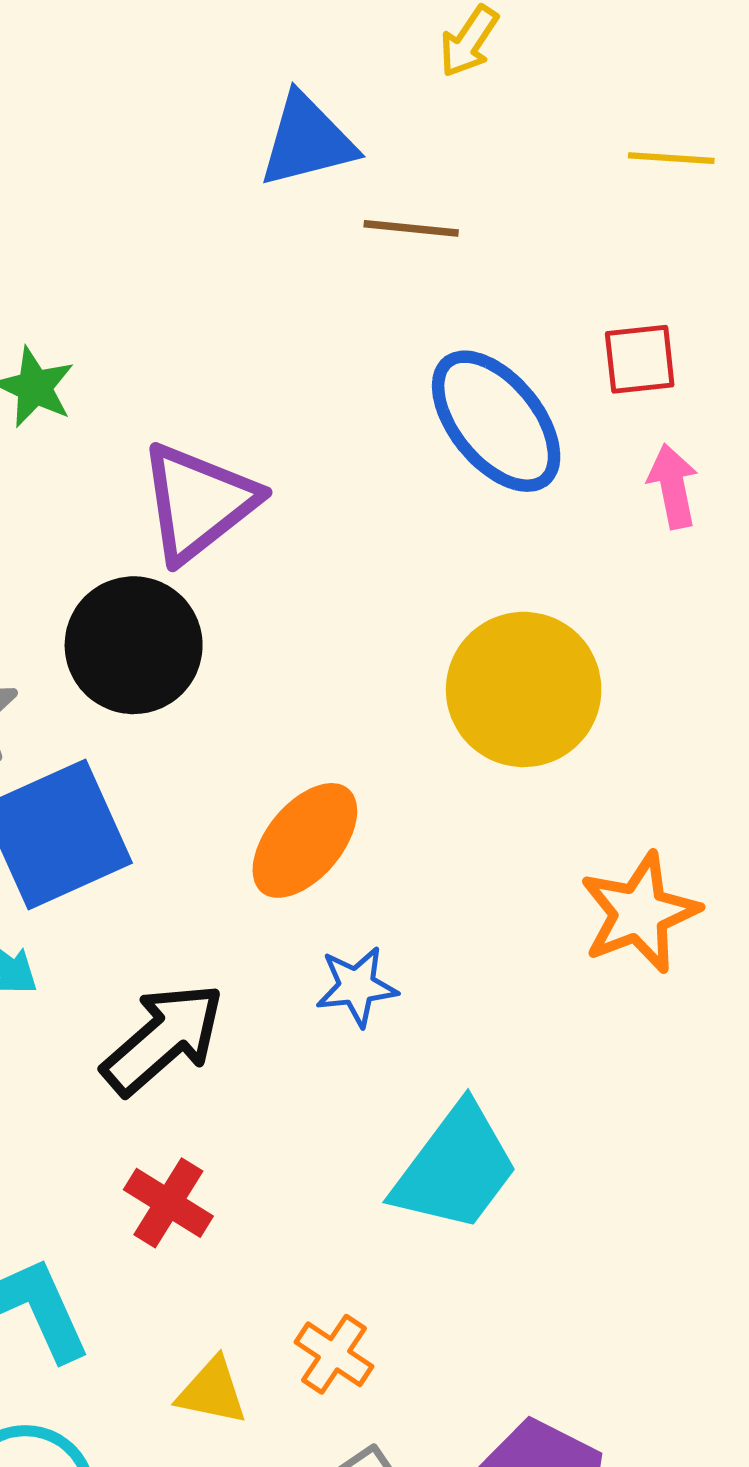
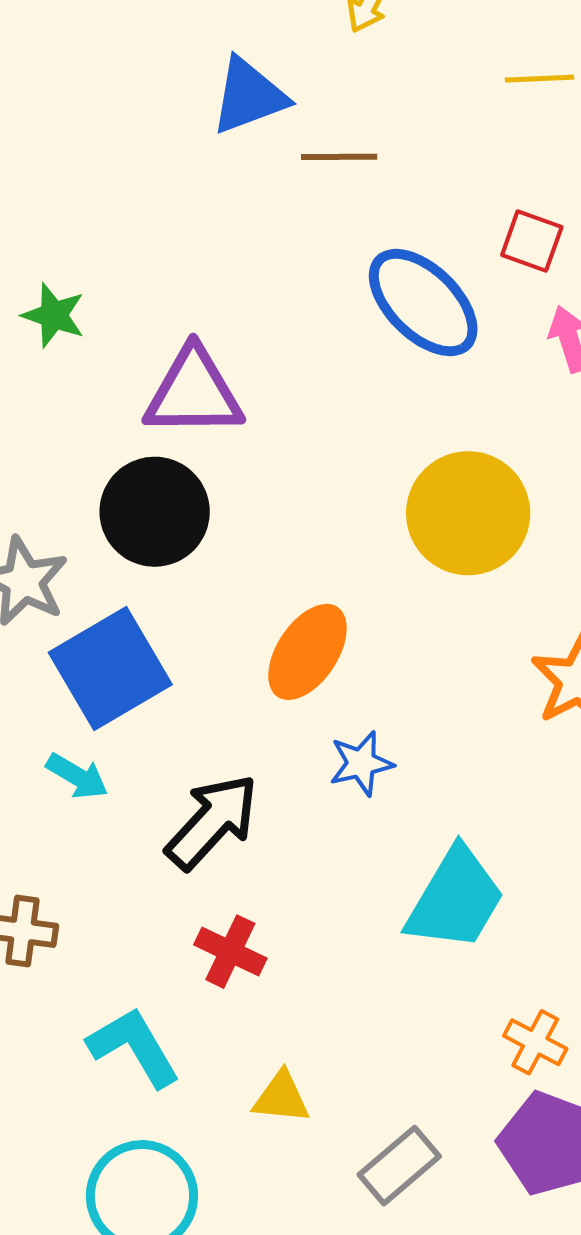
red square: (640, 359) -> (532, 241), turned 32
purple triangle: (198, 502) -> (194, 393), turned 44
orange cross: (334, 1354) -> (535, 1042), moved

